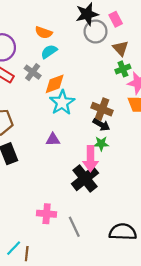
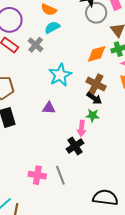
orange diamond: (55, 84) -> (97, 54), moved
pink arrow: (90, 159) -> (82, 128), size x0.7
black cross: (85, 178) -> (75, 146), size x0.7
gray line: (74, 227) -> (60, 175), moved

